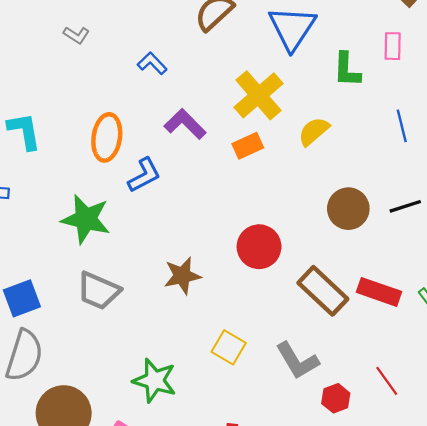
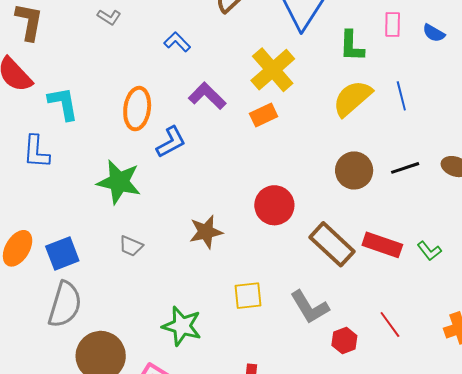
yellow semicircle: (314, 131) -> (352, 98), moved, size x1.4
gray trapezoid: (99, 291) -> (131, 246), size x0.6
yellow square: (229, 347) -> (248, 296), turned -36

